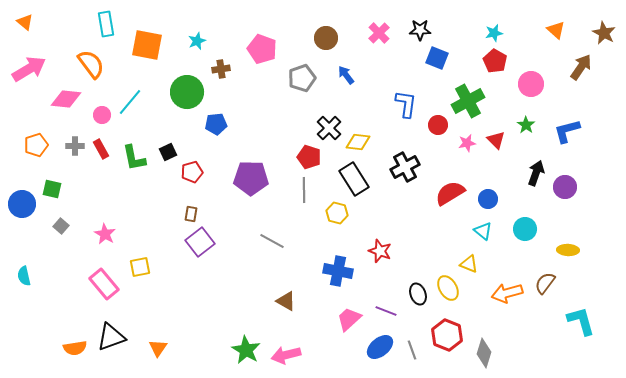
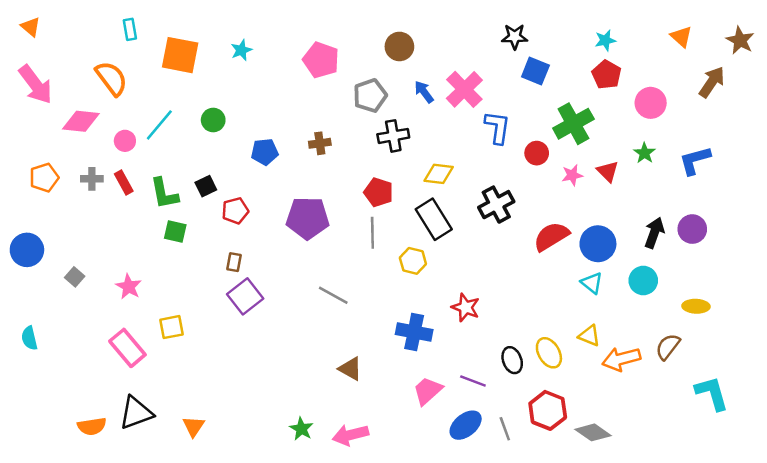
cyan rectangle: (106, 24) -> (130, 29), size x0.7
pink cross: (379, 33) -> (464, 89), moved, size x1.4
pink arrow: (29, 69) -> (36, 84), turned 84
brown cross: (221, 69) -> (320, 143), moved
green circle: (187, 92) -> (213, 120), moved, size x0.6
black cross: (329, 128) -> (393, 136), moved, turned 35
black arrow: (536, 173) -> (654, 233), moved
green square: (52, 189) -> (175, 232), moved
blue circle: (488, 199) -> (598, 244), size x1.5
yellow triangle: (469, 264) -> (589, 336), moved
green star: (246, 350) -> (301, 429), size x0.7
gray diamond: (484, 353) -> (593, 432), turned -72

